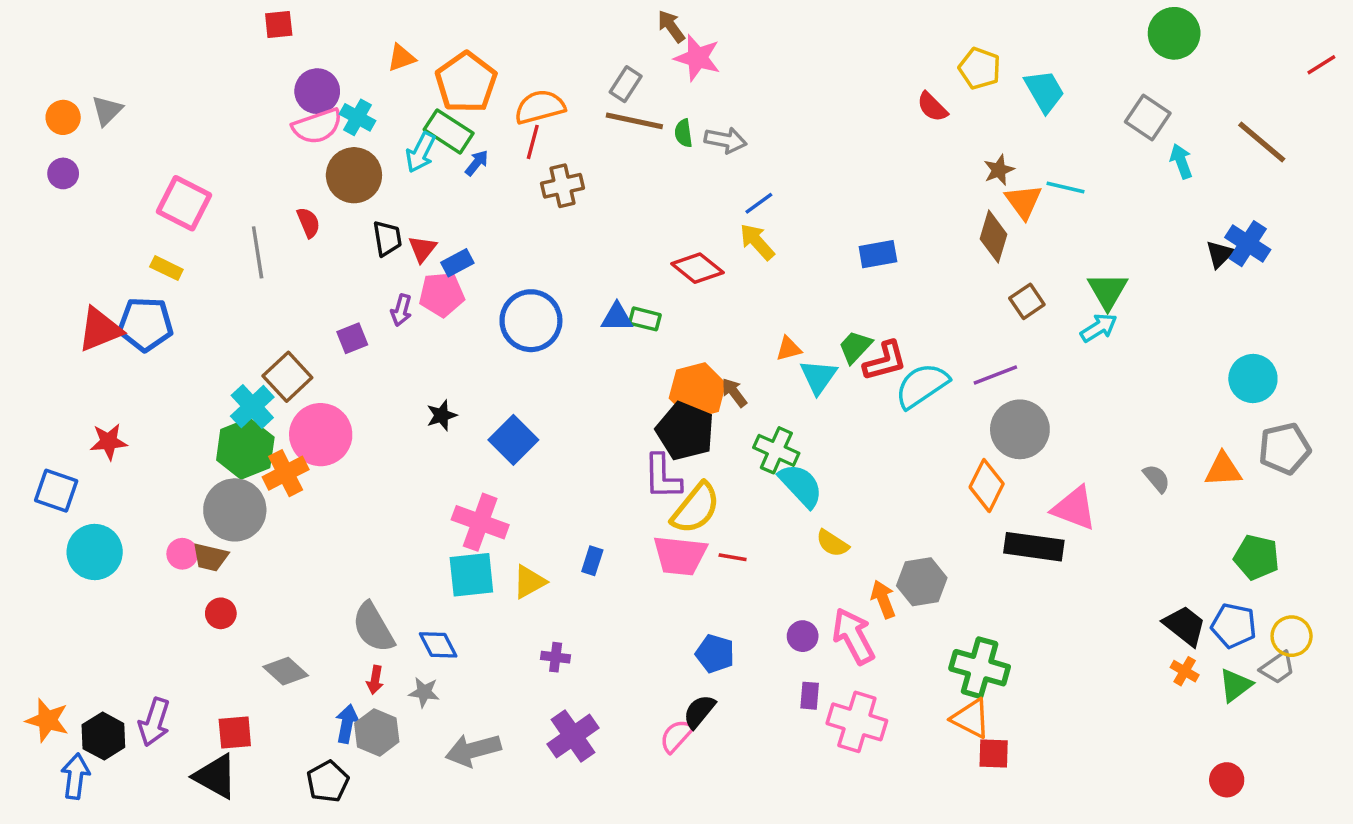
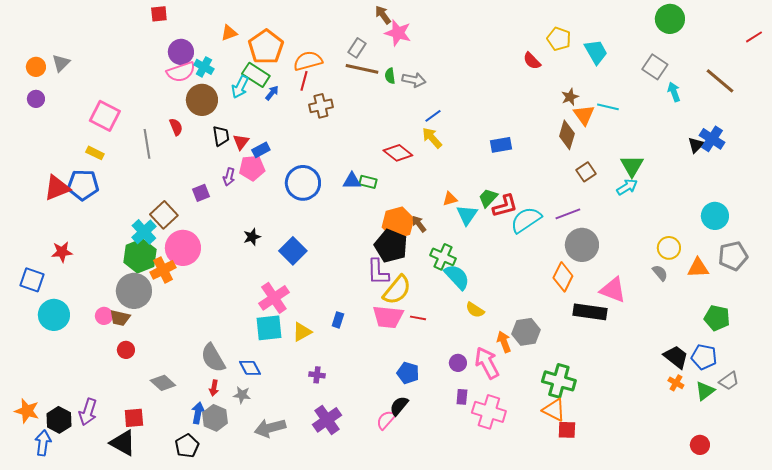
pink cross: (480, 522) -> (274, 298), turned 36
yellow circle: (1292, 636) -> (669, 248), moved

